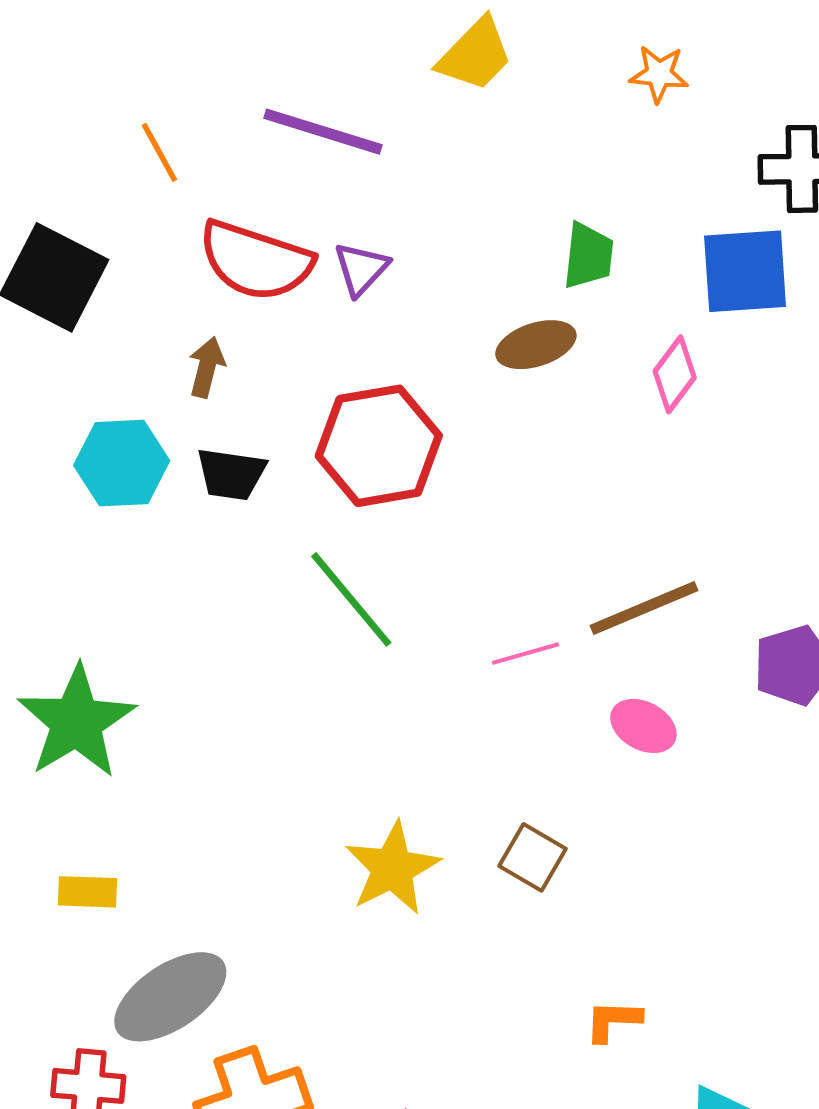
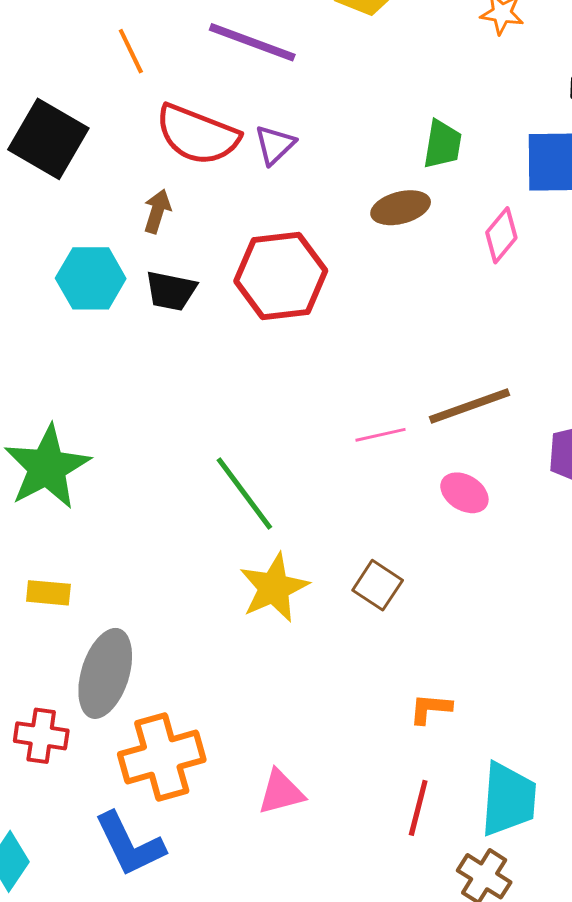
green line: (351, 599) -> (244, 494), moved
gray ellipse: (170, 997) -> (105, 673), turned -42

